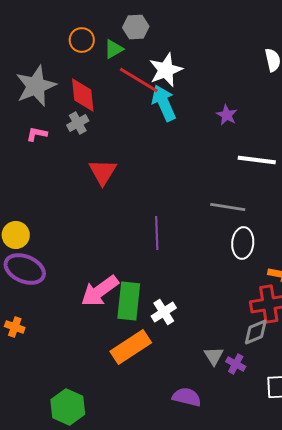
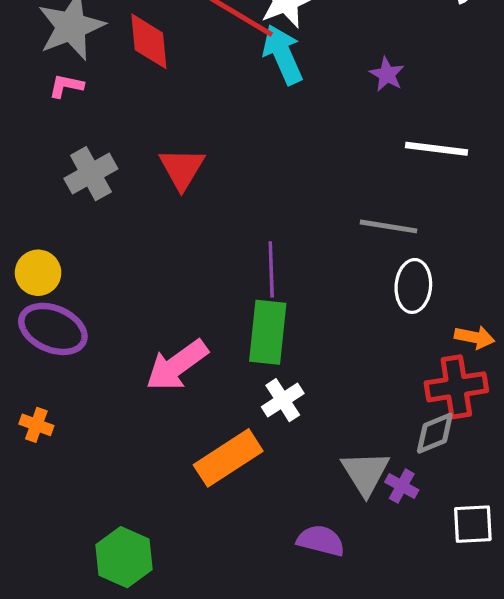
gray cross: (78, 123) -> (91, 174), moved, size x1.4
pink L-shape: (37, 134) -> (66, 86), moved
green rectangle: (129, 301) -> (268, 332), moved
gray triangle: (214, 356) -> (365, 473), size x1.5

